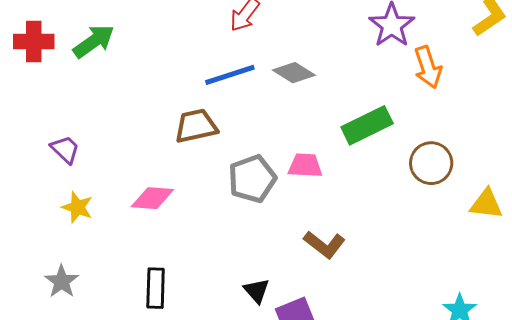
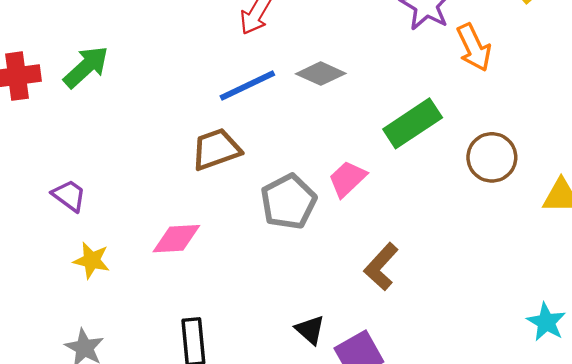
pink trapezoid: (305, 166) -> (347, 179), turned -39
brown L-shape: (324, 245) -> (381, 267), turned 102

